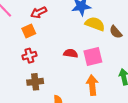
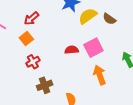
yellow semicircle: (95, 24) -> (88, 16), turned -42

